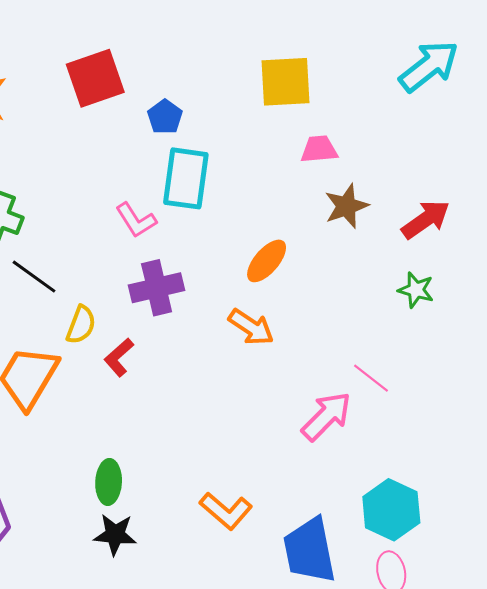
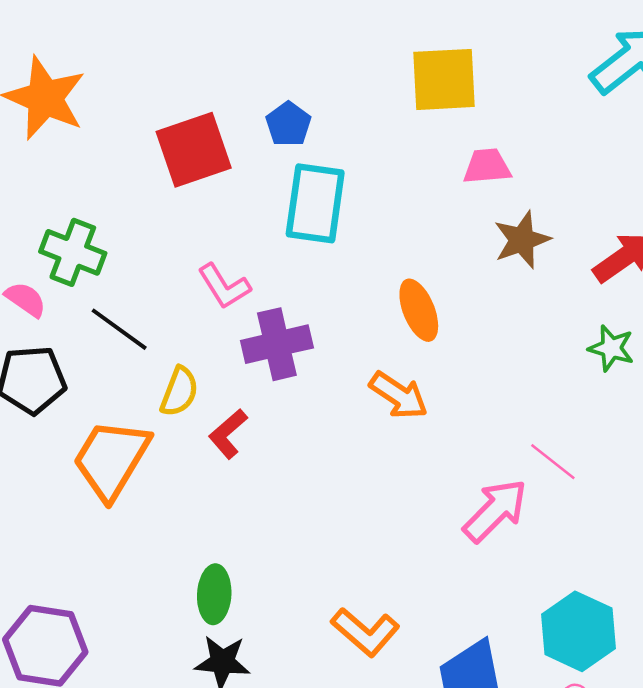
red square: (95, 78) -> (194, 150), moved
pink L-shape: (136, 220) -> (224, 286), moved
orange ellipse: (267, 261) -> (419, 310), turned -63

